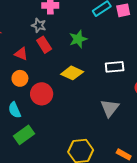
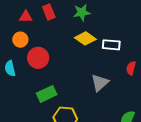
red triangle: (21, 54) -> (26, 17), turned -32
yellow diamond: (72, 73) -> (85, 38), moved
green rectangle: (24, 135) -> (47, 94), moved

